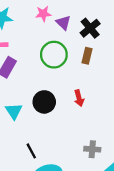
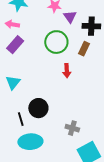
black cross: (90, 28) -> (91, 26), turned 30
red arrow: (79, 98) -> (67, 71), moved
black circle: (44, 102) -> (38, 108), moved

